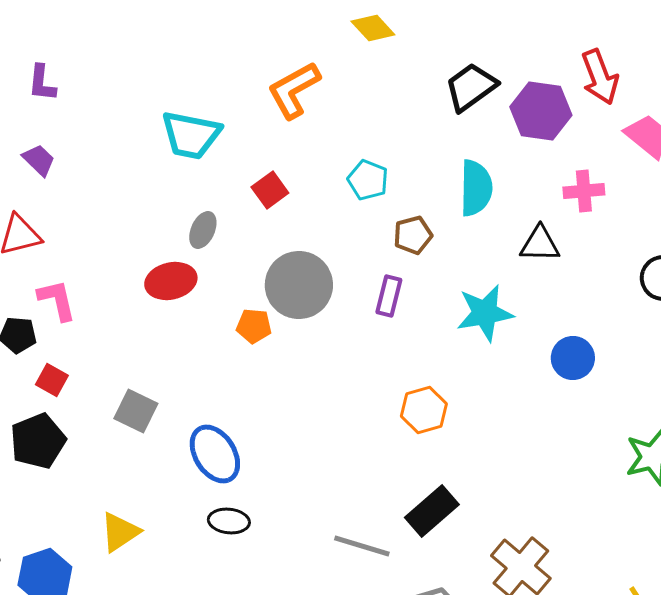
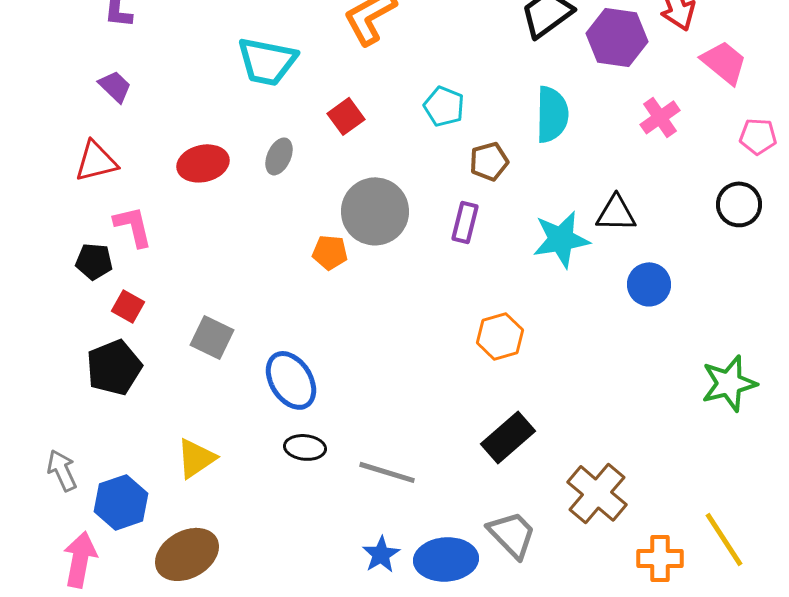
pink cross: (584, 191) -> (660, 117), turned -30
black triangle: (540, 244) -> (616, 213), moved
red ellipse: (171, 281) -> (203, 163), moved
gray line: (362, 546) -> (387, 472), moved

